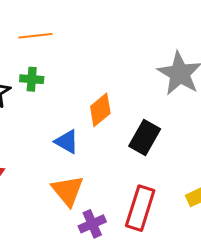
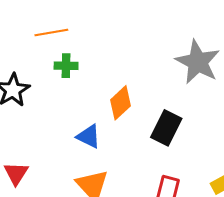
green cross: (32, 79) -> (66, 66), moved

